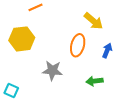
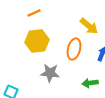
yellow hexagon: (22, 39) -> (37, 41), moved

